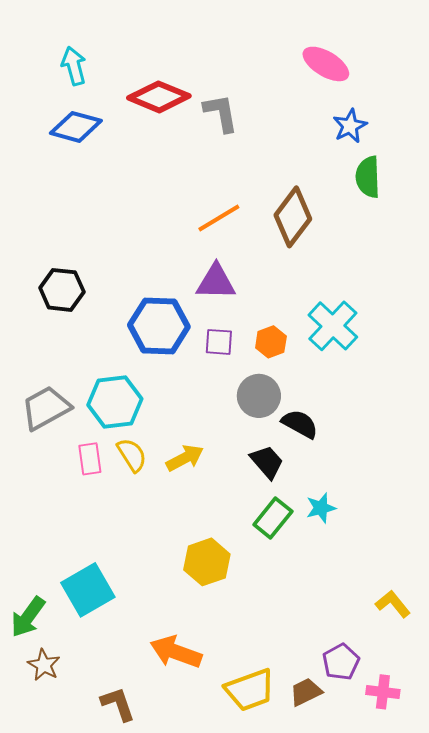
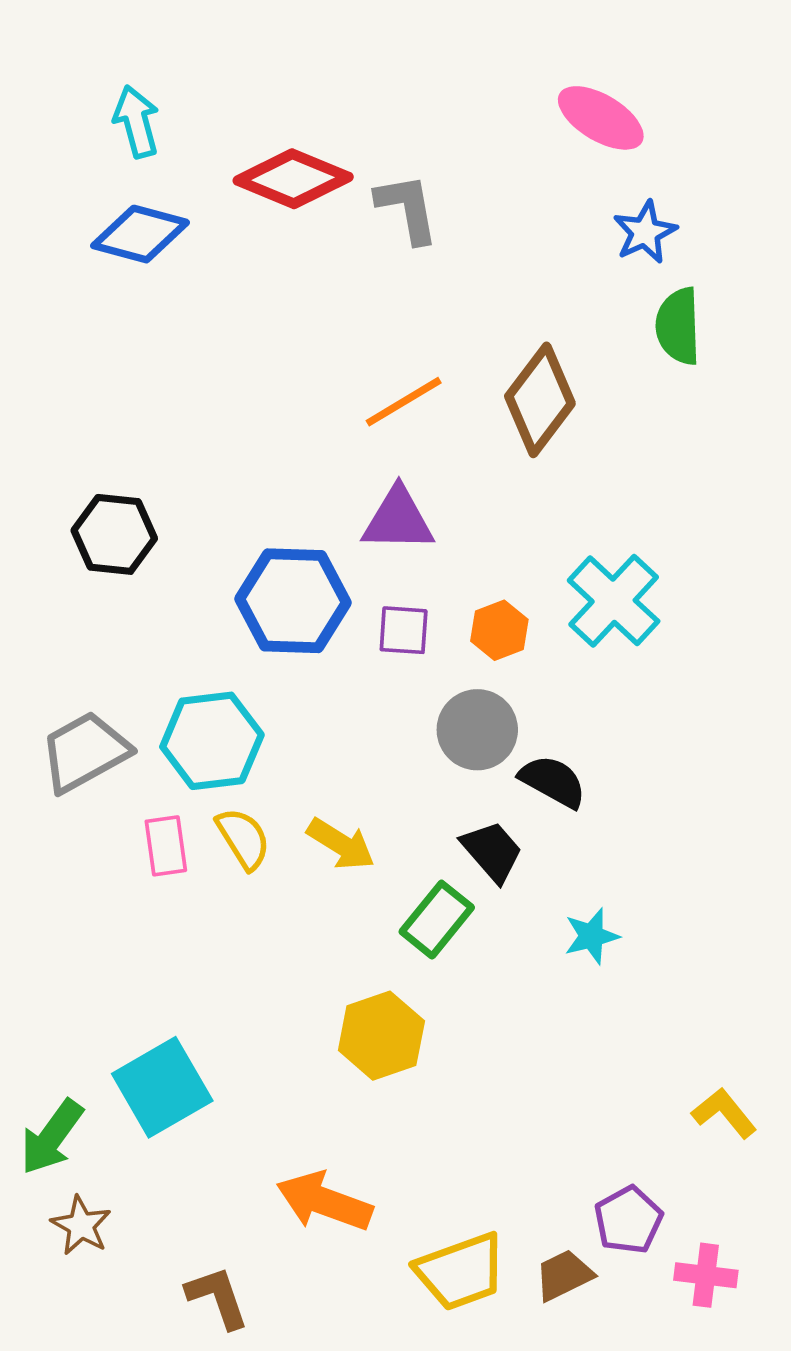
yellow arrow: (185, 458) -> (341, 844), turned 60
green rectangle: (273, 518) -> (437, 920), moved

